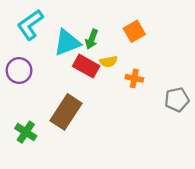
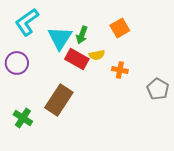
cyan triangle: (67, 43) -> (60, 38), turned -36
gray pentagon: (177, 100) -> (158, 89), turned -30

